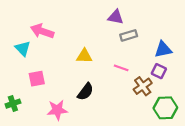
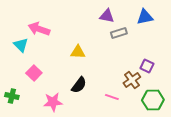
blue triangle: (163, 49) -> (145, 17), moved
pink line: (121, 68) -> (112, 97), moved
pink square: (37, 79) -> (34, 73), turned -35
green cross: (13, 104) -> (12, 96), turned 32

